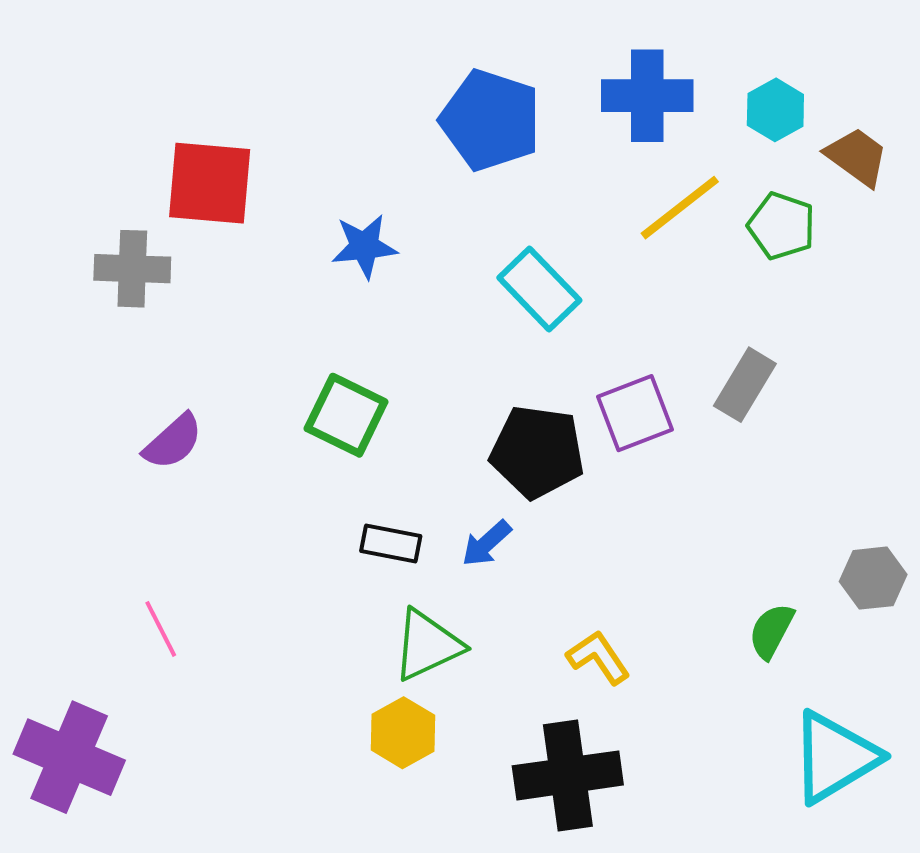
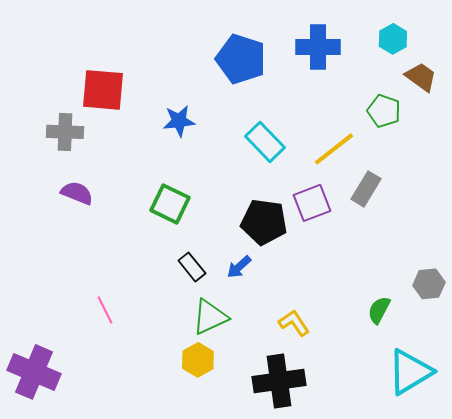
cyan hexagon: (775, 110) -> (393, 39), moved
yellow line: (680, 208) -> (334, 149), moved
purple semicircle: (173, 442) -> (77, 193), moved, turned -116
black rectangle: (391, 543) -> (192, 267), turned 40
pink line: (161, 629) -> (105, 310), moved

